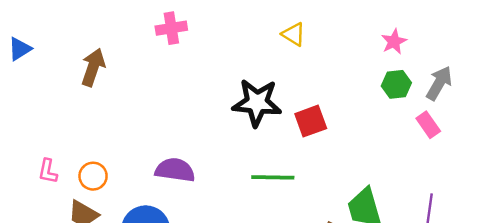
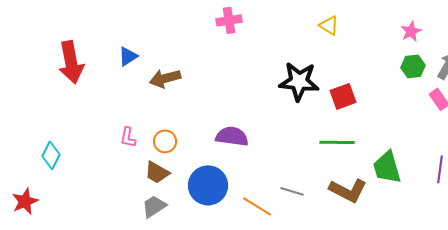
blue triangle: (20, 49) -> (128, 56), moved
brown arrow: (93, 67) -> (165, 78), moved, turned -124
green line: (273, 177) -> (337, 142), moved

